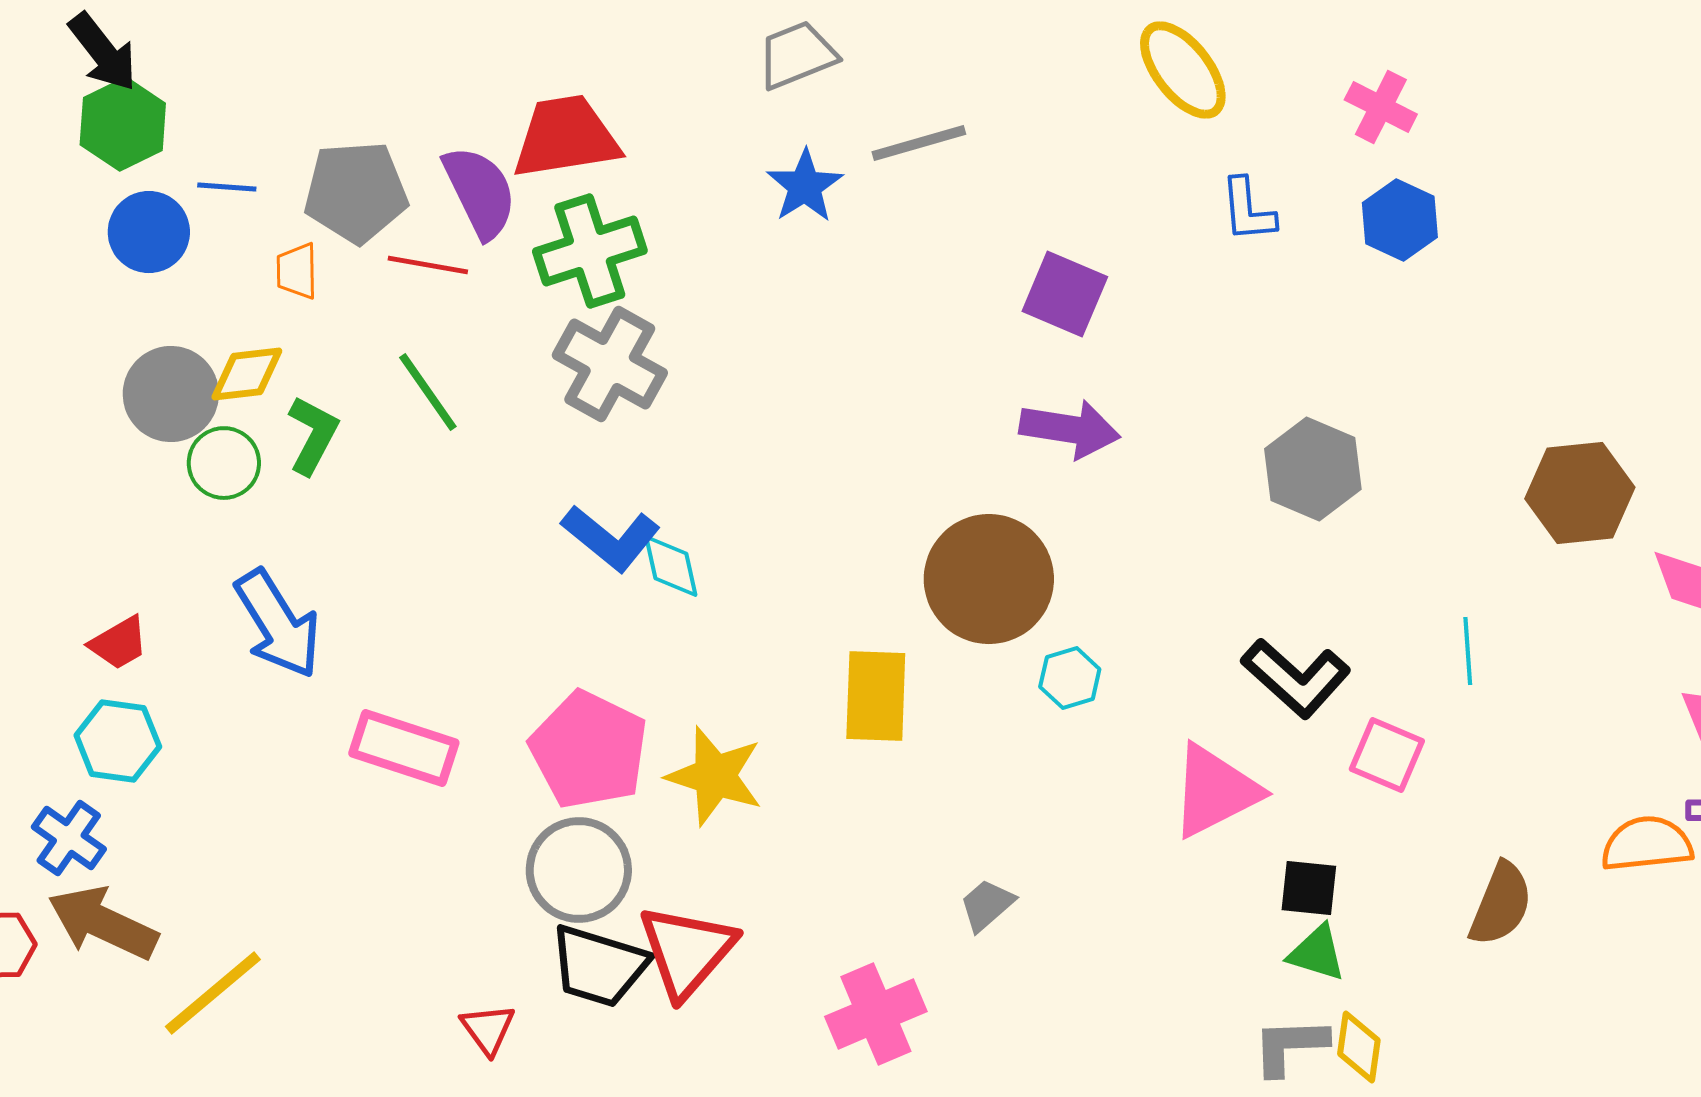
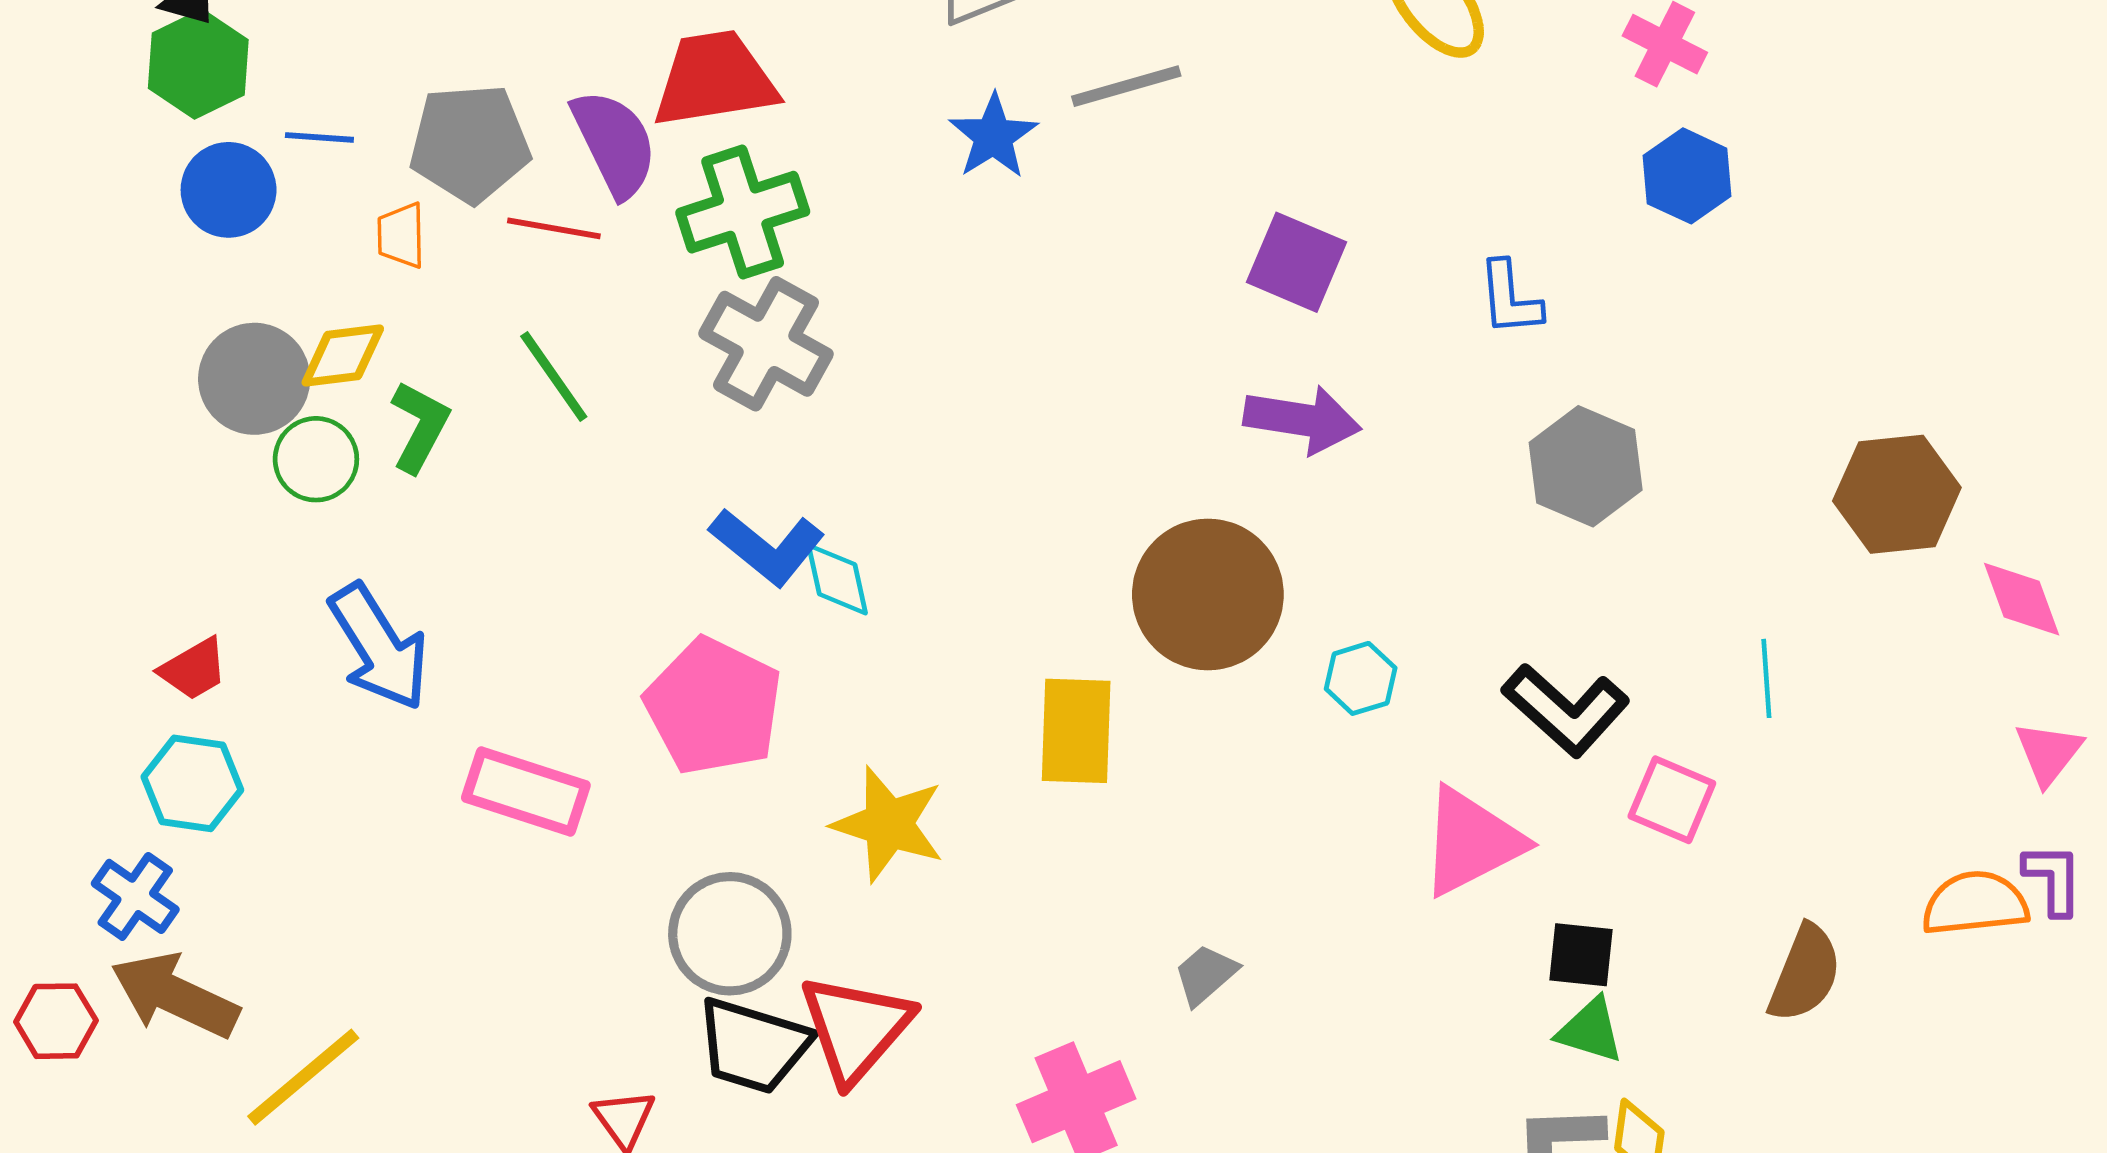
blue L-shape: (1248, 210) -> (1510, 298), moved
cyan hexagon: (1070, 678) -> (1361, 678), moved
pink pentagon: (589, 750) -> (714, 706), moved

